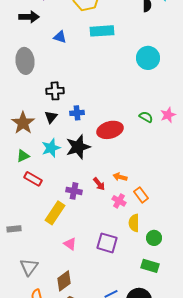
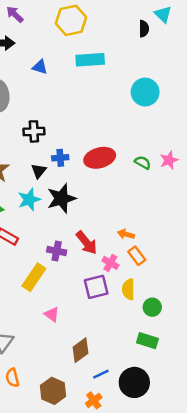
black triangle: (51, 117) -> (39, 171), moved
red ellipse: (110, 130) -> (100, 158), moved
orange arrow: (120, 177) -> (126, 234), moved
red arrow: (99, 184) -> (87, 243), size x1.5
purple square: (107, 243) -> (96, 287), moved, turned -30
brown diamond: (64, 281) -> (81, 350), moved

